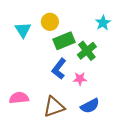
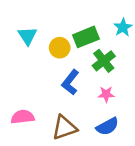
yellow circle: (50, 22) -> (60, 48), moved
green rectangle: (64, 41) -> (86, 37), moved
pink star: (80, 79) -> (106, 94), moved

